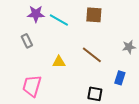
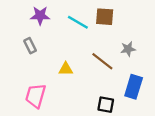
cyan line: (59, 20) -> (78, 22), moved
gray star: (129, 47) -> (128, 49), moved
blue rectangle: (120, 78) -> (134, 87), size x1.5

